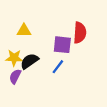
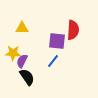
black semicircle: (29, 61) -> (27, 77), moved, turned 90
purple semicircle: (15, 76) -> (22, 61), moved

